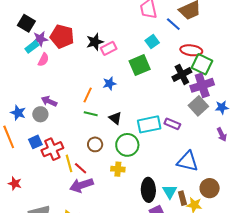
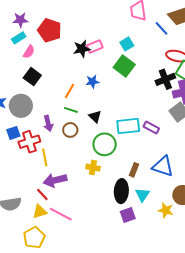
black square: (26, 23) -> (32, 77), moved
purple star: (40, 39) -> (20, 20), moved
black star: (95, 42) -> (82, 49), moved
cyan square: (152, 42) -> (127, 44), moved
green square: (140, 65) -> (124, 66), turned -35
purple arrow: (49, 101) -> (48, 123), moved, turned -133
gray circle: (40, 114) -> (21, 106), size x1.5
brown circle: (95, 144) -> (70, 130), moved
red line: (81, 168) -> (42, 194), moved
brown rectangle: (182, 198) -> (134, 170), moved, turned 32

